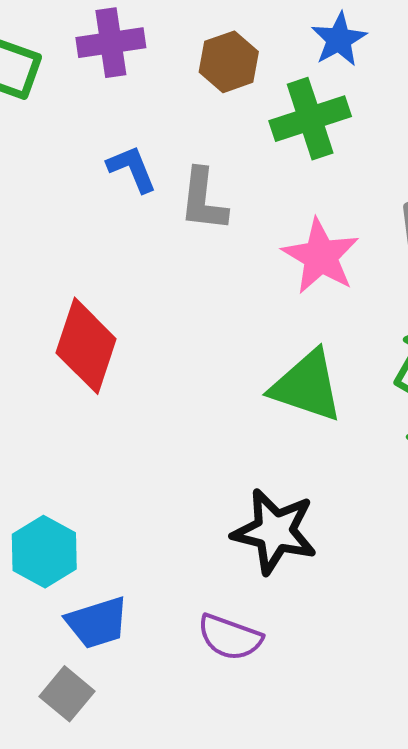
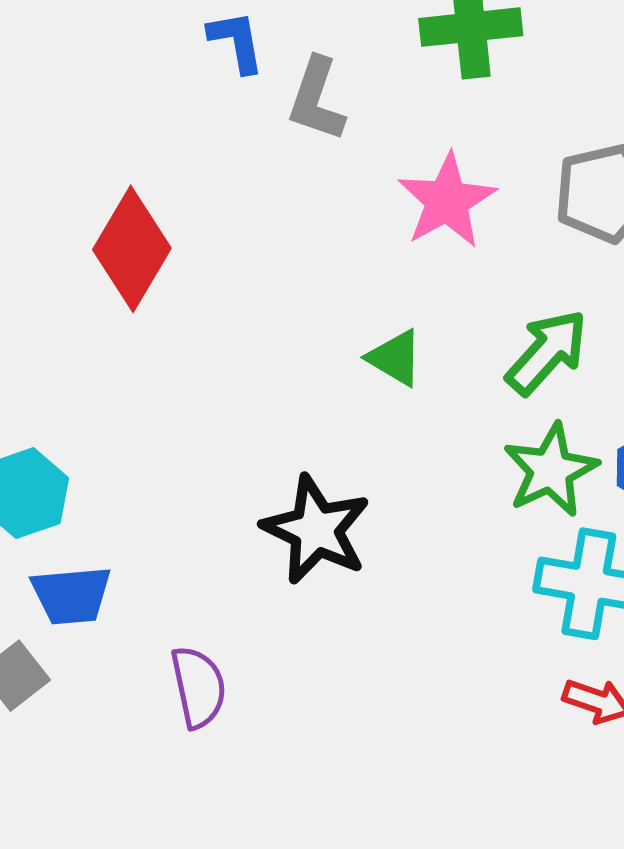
green triangle: (307, 386) -> (395, 358), size x0.6
purple semicircle: (230, 637) -> (198, 687), moved, turned -134

